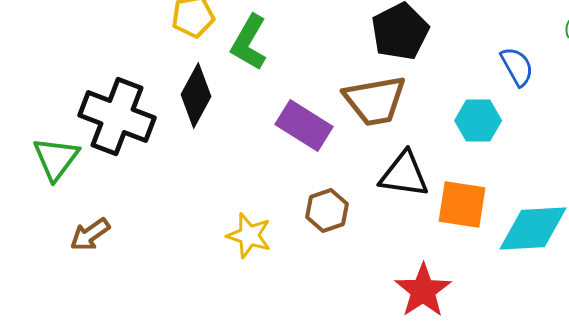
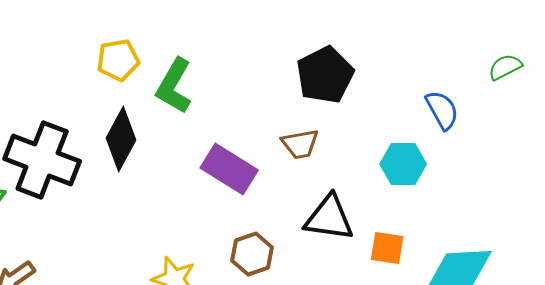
brown trapezoid: (375, 100) -> (300, 144), size x0.6
orange square: (462, 204) -> (387, 248), size x0.7

